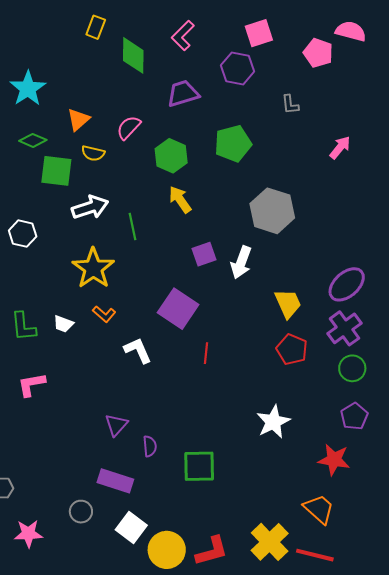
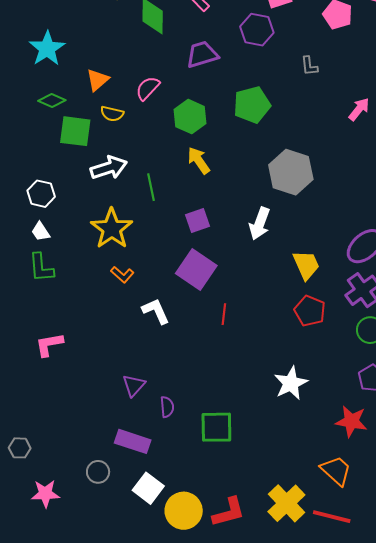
purple square: (204, 254) -> (198, 220), moved
white trapezoid: (63, 324) -> (41, 232), moved, turned 35
green L-shape: (23, 327) -> (41, 268), moved

